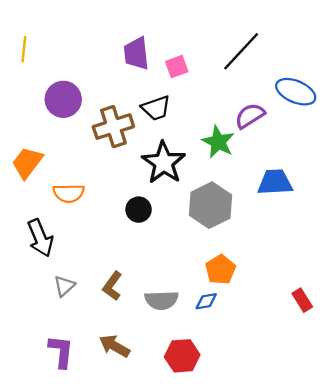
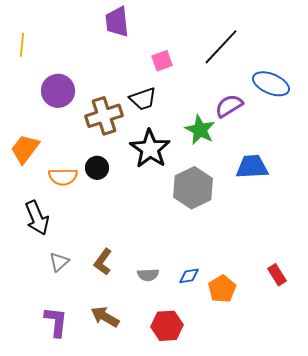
purple trapezoid: (136, 53) -> (117, 22), moved
black circle: (139, 210) -> (97, 168), moved
orange pentagon: (220, 270) -> (222, 289), moved
gray semicircle: (161, 300) -> (148, 275), size x0.7

